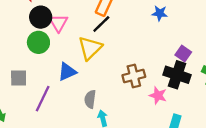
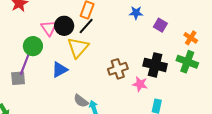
black circle: (41, 17) -> (64, 26), moved
purple square: (183, 54) -> (160, 25), moved
purple line: (43, 99) -> (25, 64), moved
gray semicircle: (90, 99) -> (81, 101), moved, turned -56

